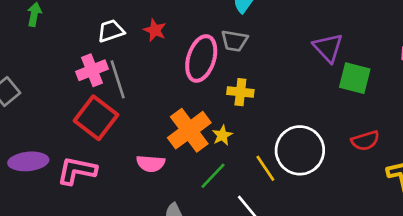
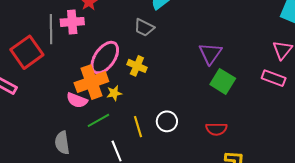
pink ellipse: (201, 58) -> (105, 58), moved
pink cross: (92, 70) -> (72, 22), moved
white circle: (300, 150) -> (167, 121), size x0.6
pink semicircle: (151, 164) -> (77, 100), moved

